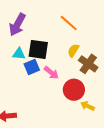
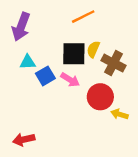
orange line: (69, 23) -> (83, 17), turned -60
black square: (38, 49) -> (74, 54), moved

